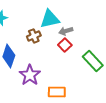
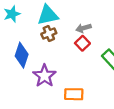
cyan triangle: (50, 19) -> (48, 15), moved

